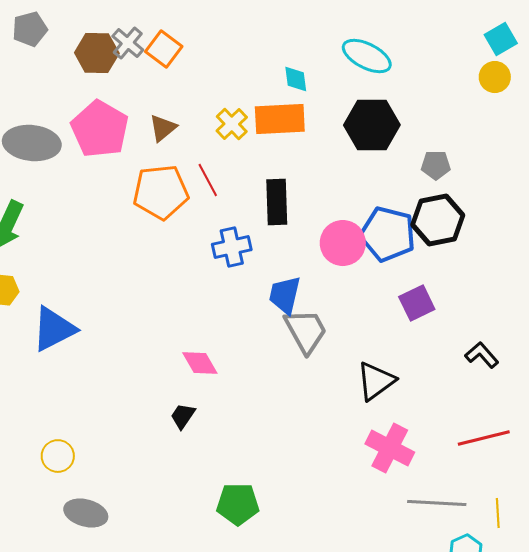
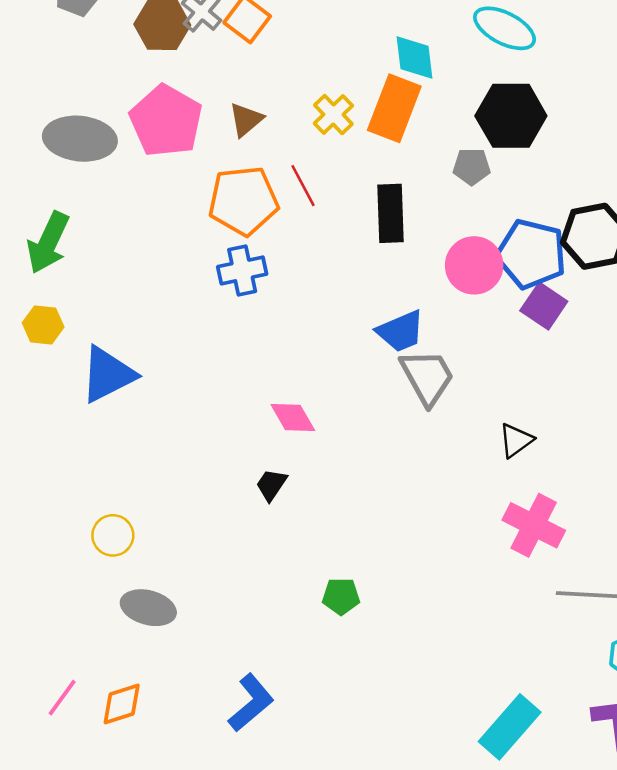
cyan diamond: (296, 79) -> (415, 57), size x1.4
orange rectangle: (280, 119) -> (394, 108), turned -66
gray pentagon: (436, 165) -> (472, 166), moved
blue cross: (232, 247) -> (242, 270), moved
blue trapezoid: (285, 295) -> (401, 331), turned -126
purple square: (417, 303) -> (544, 306), moved, turned -30
black triangle: (376, 381) -> (516, 440), size x0.7
green pentagon: (238, 504) -> (341, 596), size x0.7

